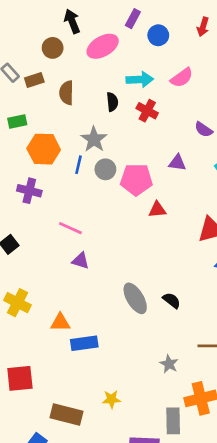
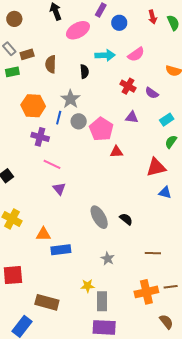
red arrow: (203, 27) -> (152, 17), turned -32
brown circle: (53, 48) -> (14, 19), moved
red cross: (147, 111) -> (128, 86), moved
green rectangle: (17, 122) -> (12, 72), moved
pink pentagon: (136, 179) -> (101, 129), turned 30
purple cross: (29, 191) -> (40, 137), moved
purple triangle: (81, 261) -> (59, 189), turned 32
gray star: (169, 364) -> (108, 258), moved
yellow star: (111, 399) -> (88, 286), moved
gray rectangle: (173, 421) -> (102, 301), moved

